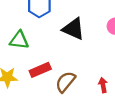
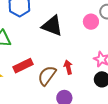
red arrow: (103, 85) -> (68, 67), moved

